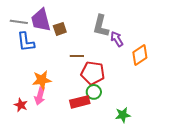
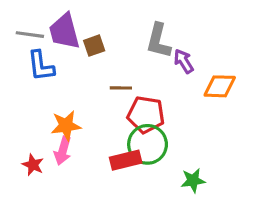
orange diamond: (140, 55) -> (220, 86), turned 35
green circle: (94, 92) -> (148, 144), size x1.6

